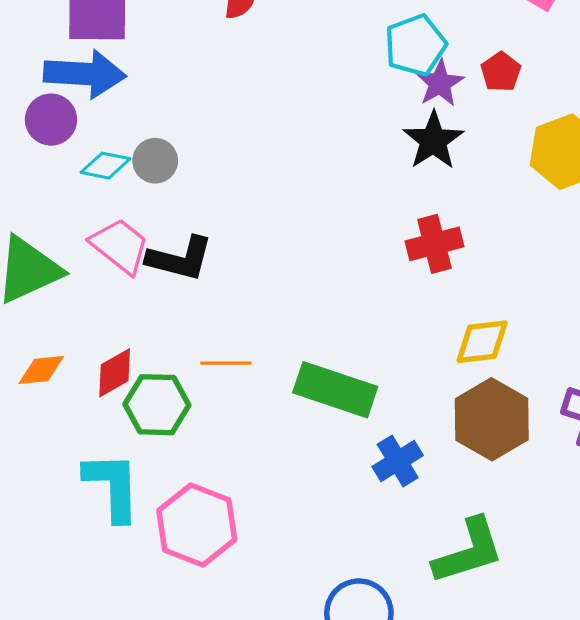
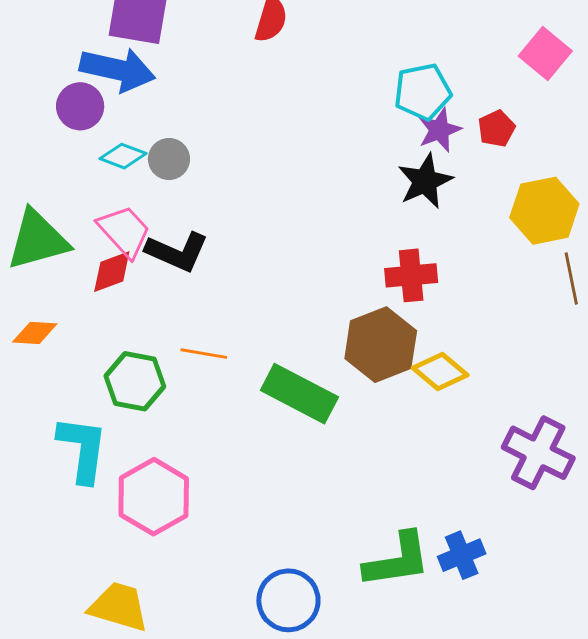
yellow diamond: (482, 342) -> (440, 371), turned 38
red diamond: (115, 373) -> (112, 272), moved
brown hexagon: (492, 419) -> (381, 345), moved
blue cross: (398, 461) -> (462, 555), moved

